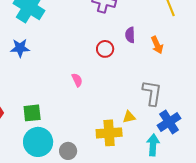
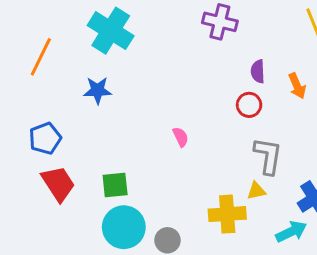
red circle: (105, 49) -> (249, 105), moved
gray L-shape: (152, 93) -> (268, 156), moved
cyan arrow: (153, 145) -> (291, 232), turned 60

